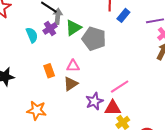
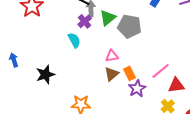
cyan semicircle: (32, 35) -> (74, 40), moved
orange rectangle: (49, 71) -> (129, 73), moved
red triangle: (113, 108) -> (176, 85), moved

